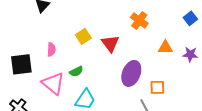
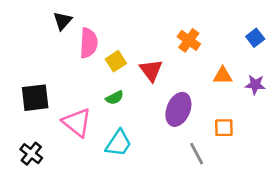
pink semicircle: (51, 49) -> (89, 43), moved, size x1.6
green semicircle: (76, 71) -> (115, 98), moved
orange square: (157, 87) -> (224, 128), moved

